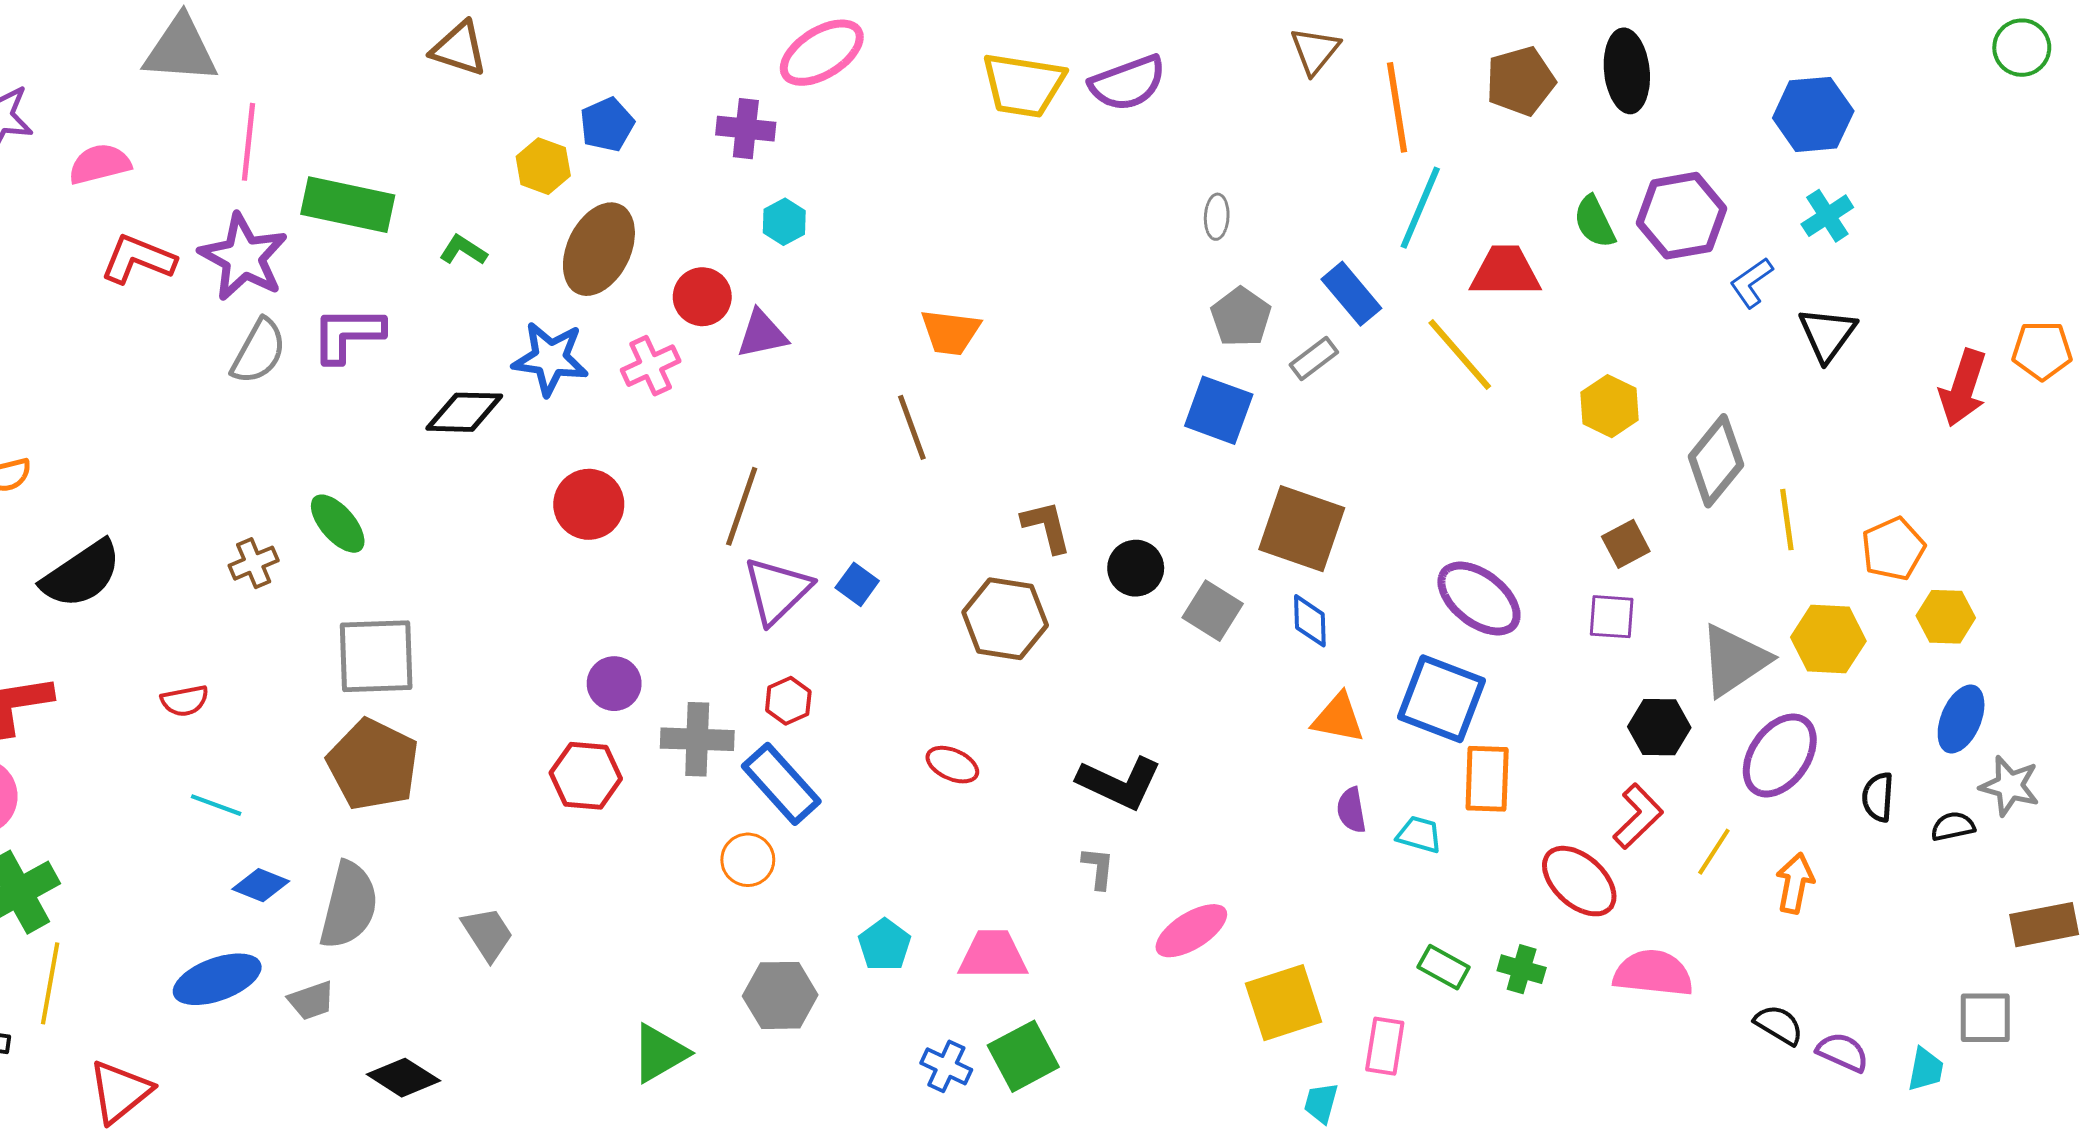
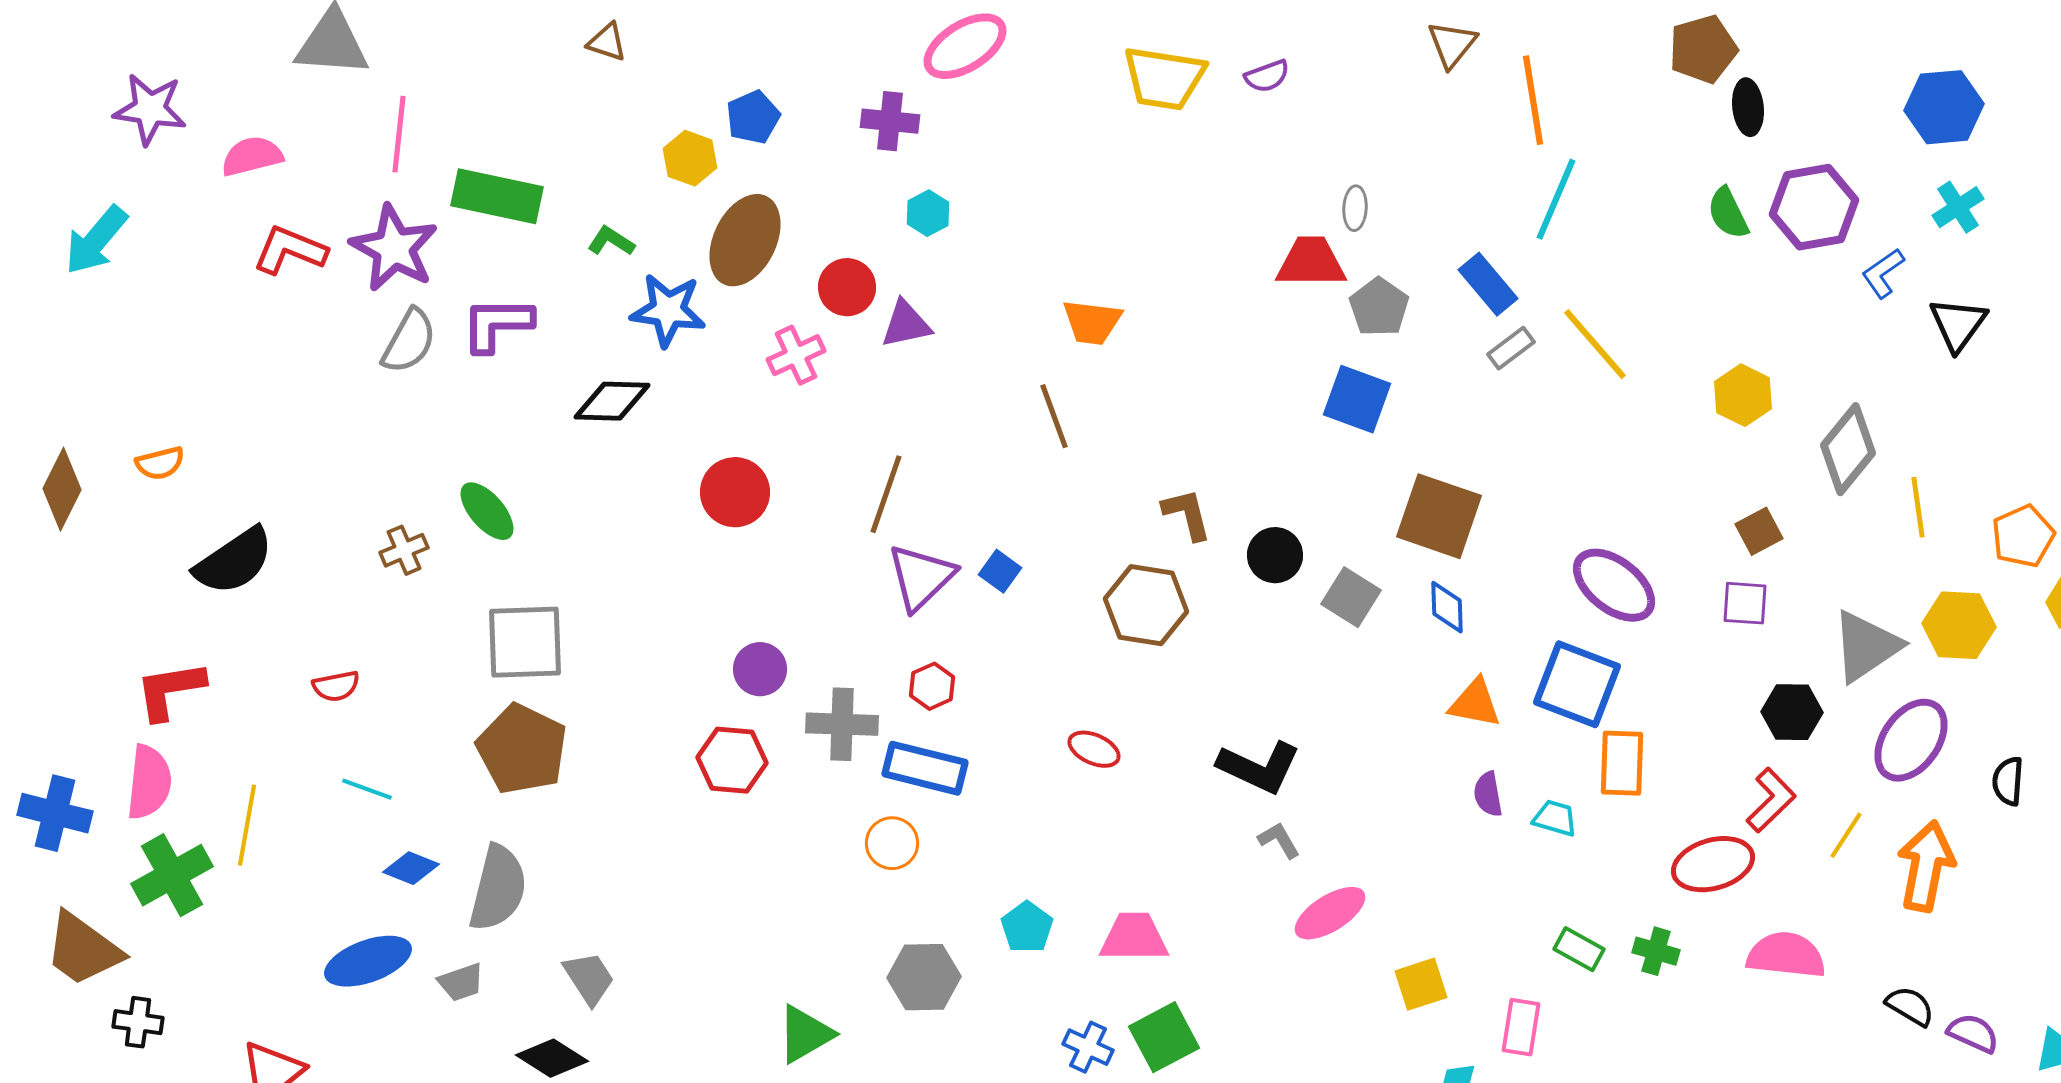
brown triangle: (459, 49) -> (607, 42), size x0.7
black ellipse: (1627, 71) -> (1748, 107), moved, size x0.7
brown pentagon: (1520, 81) -> (1703, 49), moved
purple semicircle: (1128, 83) -> (1267, 76), size x0.6
red trapezoid: (1505, 271) -> (1311, 262), moved
blue star: (550, 358) -> (668, 310), moved
gray rectangle: (1314, 358) -> (1511, 348), moved
blue rectangle: (781, 784) -> (925, 768), turned -34
gray L-shape: (1098, 868) -> (1279, 840), moved, turned -36
red ellipse: (1579, 881) -> (1713, 864), turned -58
orange arrow: (1795, 883) -> (1926, 866), size x1.5
gray trapezoid: (488, 934) -> (589, 978), moved
yellow line: (50, 983) -> (247, 825), moved
yellow square: (1284, 1003) -> (1421, 984), size x0.7

